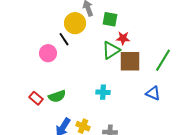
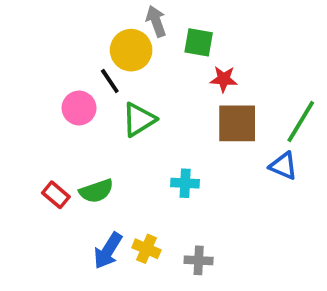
green triangle: (111, 50) -> (139, 120), moved
blue triangle: (153, 93) -> (283, 166), moved

